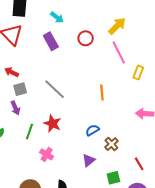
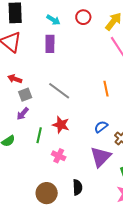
red circle: (86, 38) -> (83, 17), moved
purple rectangle: (51, 41) -> (50, 44), turned 36
purple arrow: (15, 108) -> (23, 114), turned 72
purple triangle: (89, 160) -> (101, 157), size x1.6

